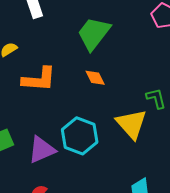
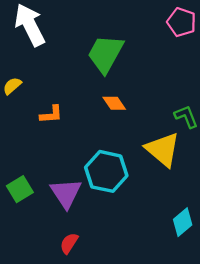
orange L-shape: (39, 79) -> (51, 114), size x0.6
purple triangle: (42, 150) -> (66, 193), turned -32

